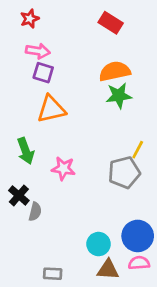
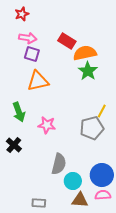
red rectangle: (111, 23) -> (67, 41), moved
green star: (119, 96) -> (88, 71), turned -30
gray semicircle: (35, 212) -> (59, 164), moved, size x1.5

